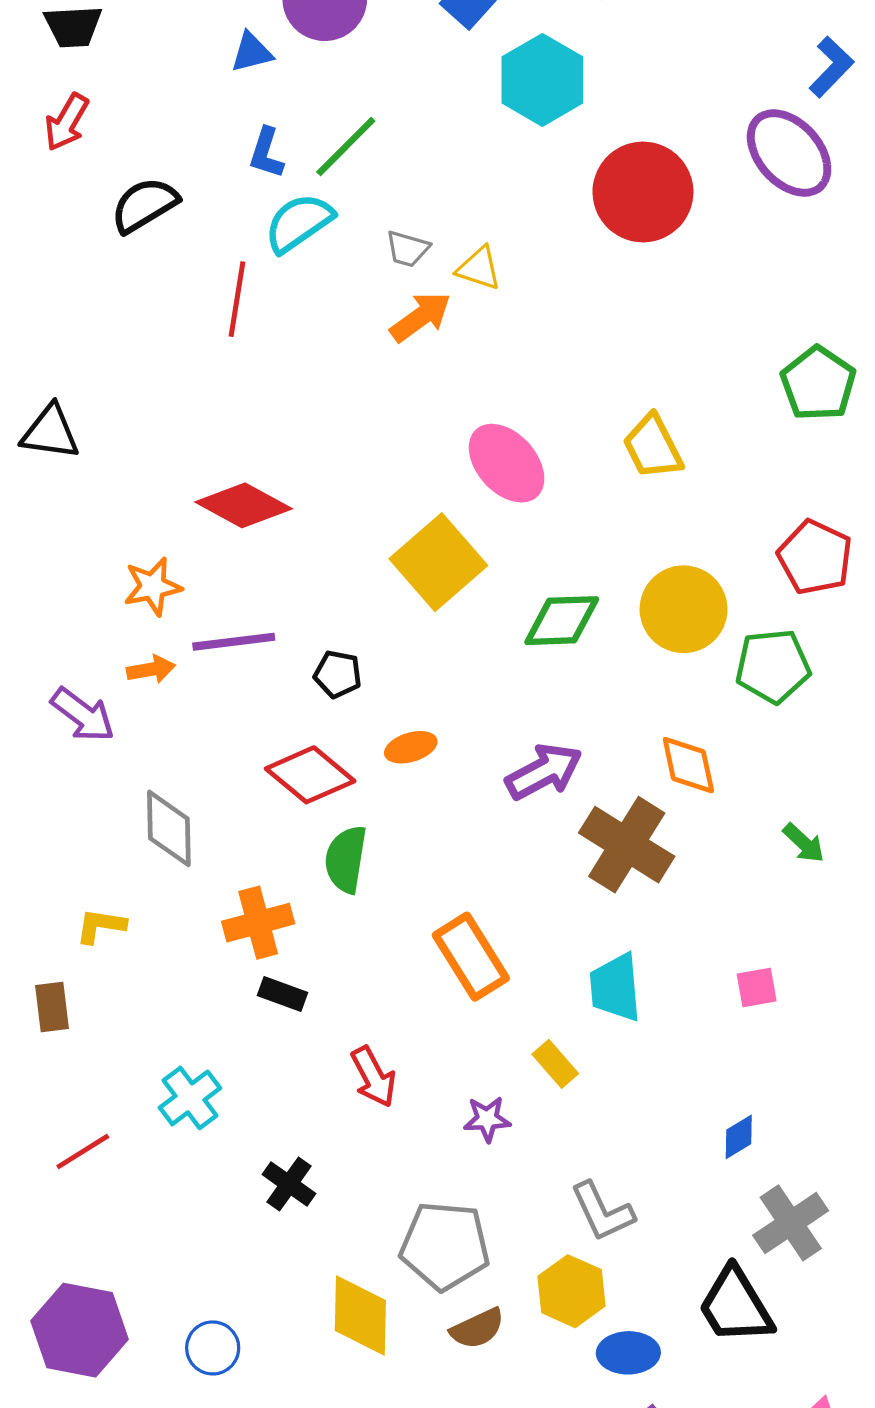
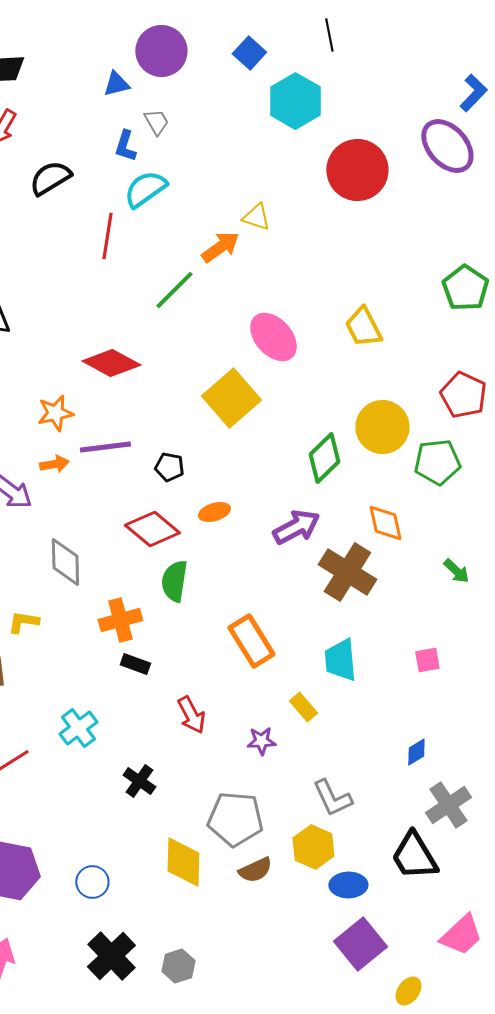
green line: (346, 147) -> (174, 290), moved
gray trapezoid: (408, 249) -> (156, 122), moved, turned -136
green diamond: (562, 621) -> (324, 458), moved, turned -42

